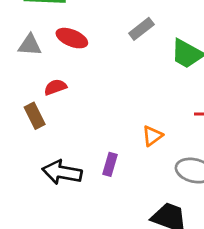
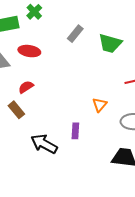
black arrow: (62, 172) -> (44, 144), turned 32

